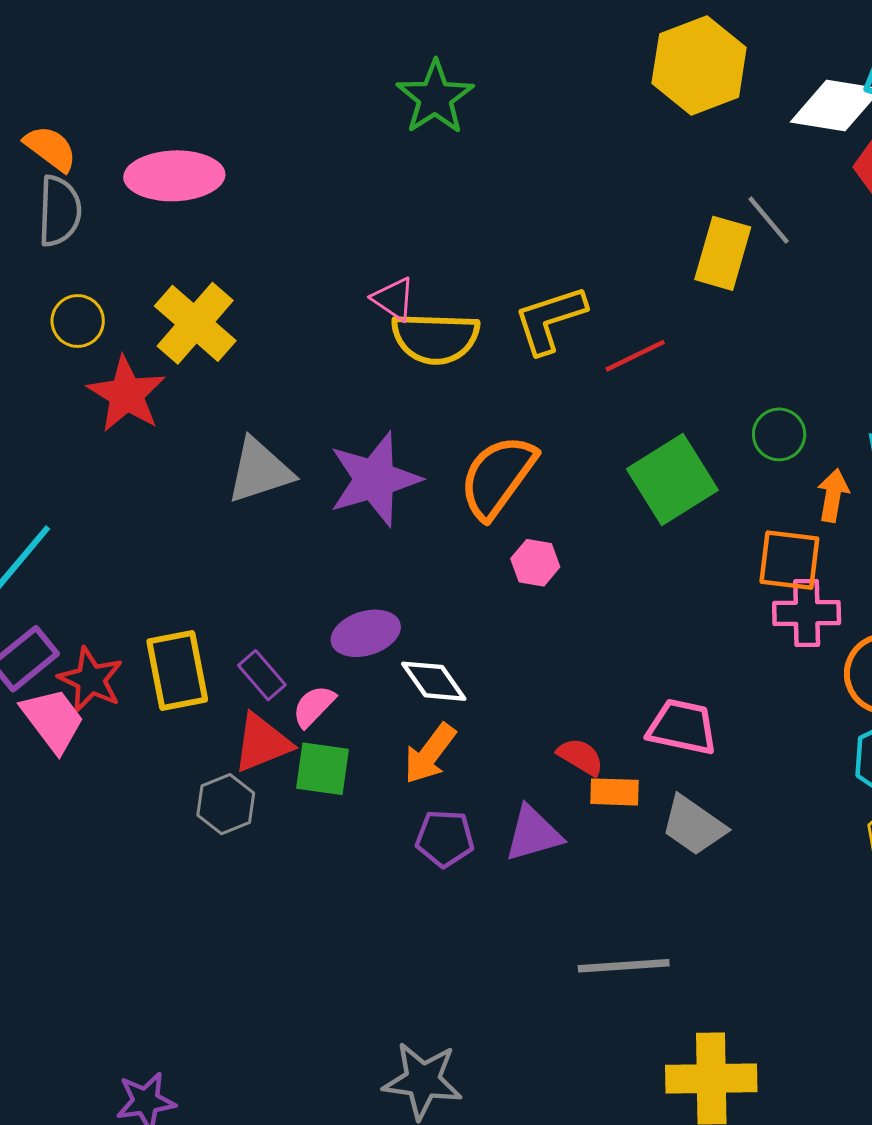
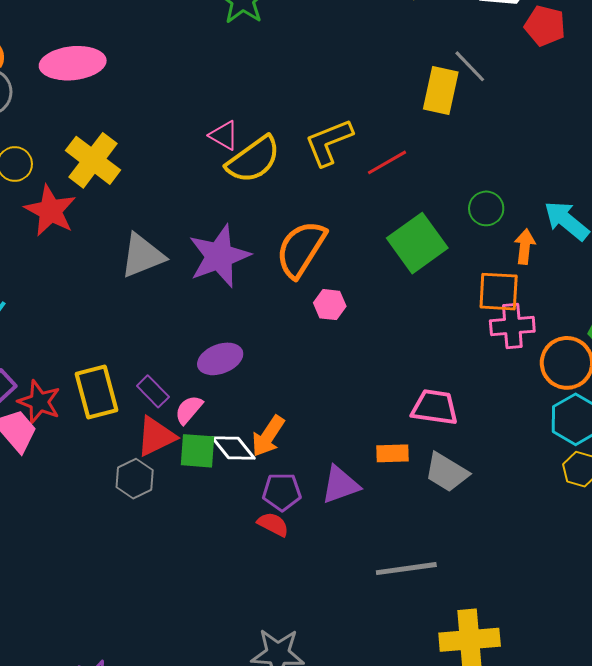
yellow semicircle: (435, 338) -> (253, 160), turned -34
white diamond: (434, 681) -> (233, 448), moved
red semicircle: (580, 757) -> (273, 524), moved

